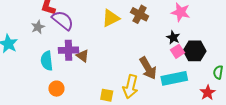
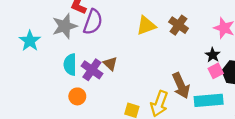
purple semicircle: (63, 20) -> (93, 22), turned 65
gray star: (38, 27) -> (65, 26), size x1.6
purple cross: (68, 50) -> (92, 70), moved, turned 30

